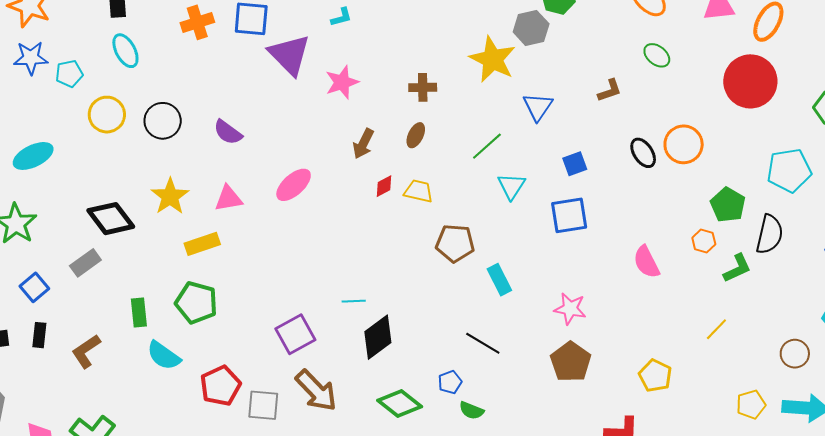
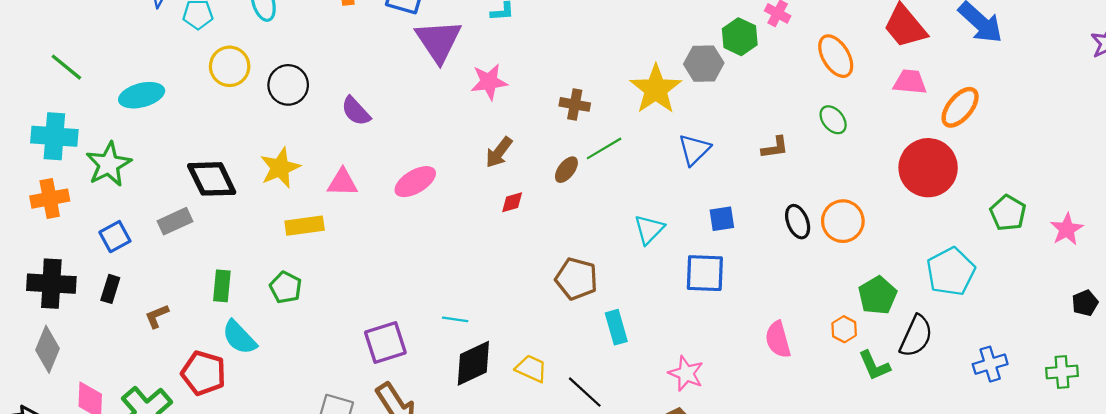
brown ellipse: (416, 135) -> (566, 170), moved
green line: (487, 146) -> (604, 148), moved
cyan pentagon: (789, 170) -> (951, 272), turned -30
yellow trapezoid: (419, 191) -> (531, 369), moved
green L-shape: (737, 268) -> (874, 366), turned 80
green pentagon: (196, 303) -> (286, 287), size x0.7
brown L-shape: (86, 351) -> (157, 316), size x0.7
red pentagon: (220, 386) -> (203, 373), moved, turned 30

